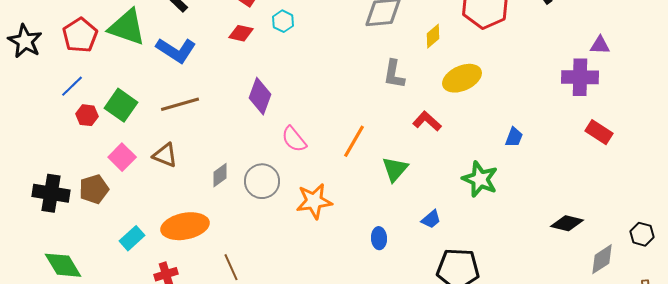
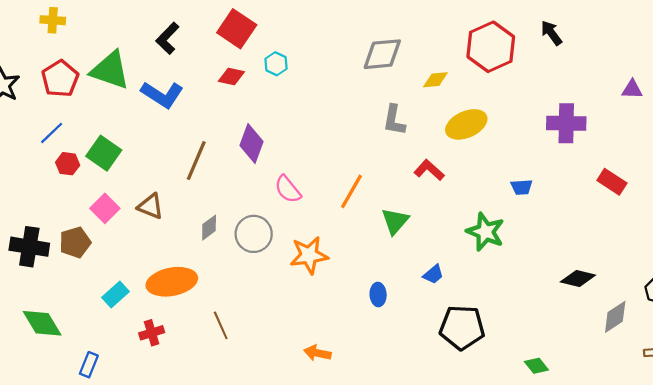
yellow diamond: (433, 36) -> (435, 80), turned 35
purple triangle: (600, 45) -> (632, 89), moved
purple cross: (580, 77) -> (566, 123), moved
brown line: (180, 104) -> (196, 161), moved, turned -51
blue trapezoid: (514, 137) -> (522, 187), turned 65

